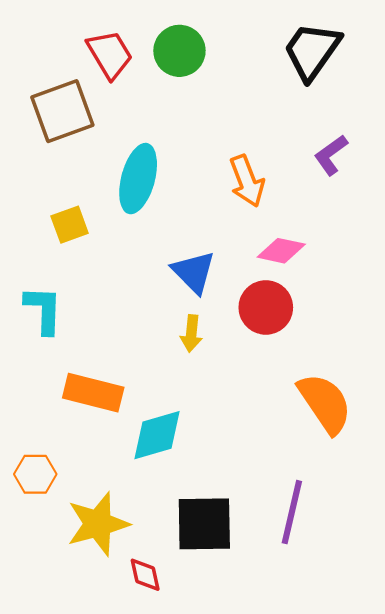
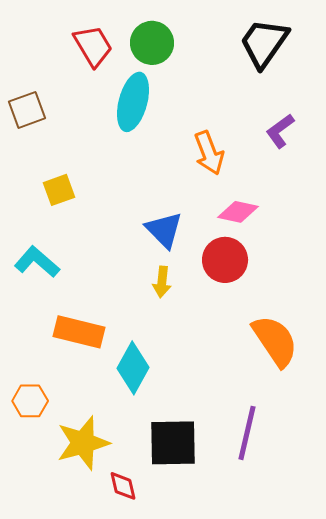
brown square: (62, 111) -> (27, 110), moved, size x0.7
cyan ellipse: (138, 179) -> (133, 102), moved
cyan L-shape: (43, 310) -> (37, 262), turned -51
cyan diamond: (157, 435) -> (133, 368), turned -45

